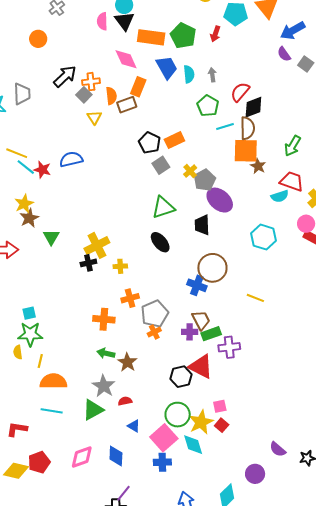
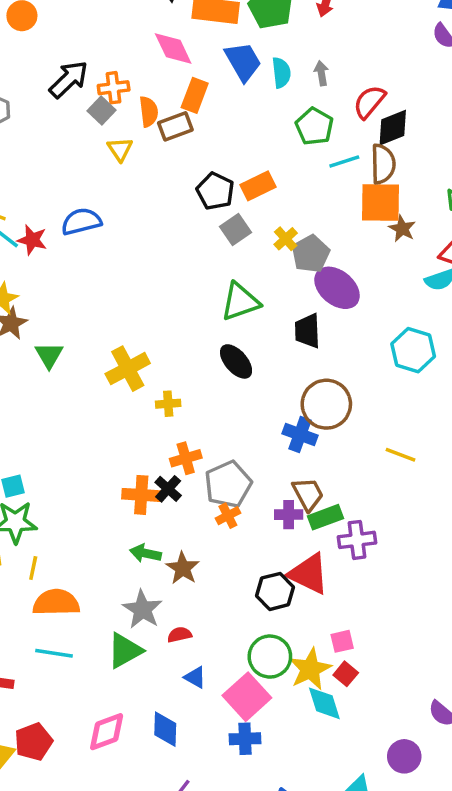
black cross: (88, 263) -> (168, 489), moved, turned -35
cyan diamond: (193, 445) -> (324, 703), moved

